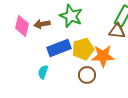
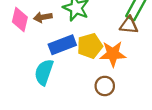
cyan semicircle: (43, 72) -> (44, 72), size x1.6
brown circle: (87, 75) -> (105, 86), moved

